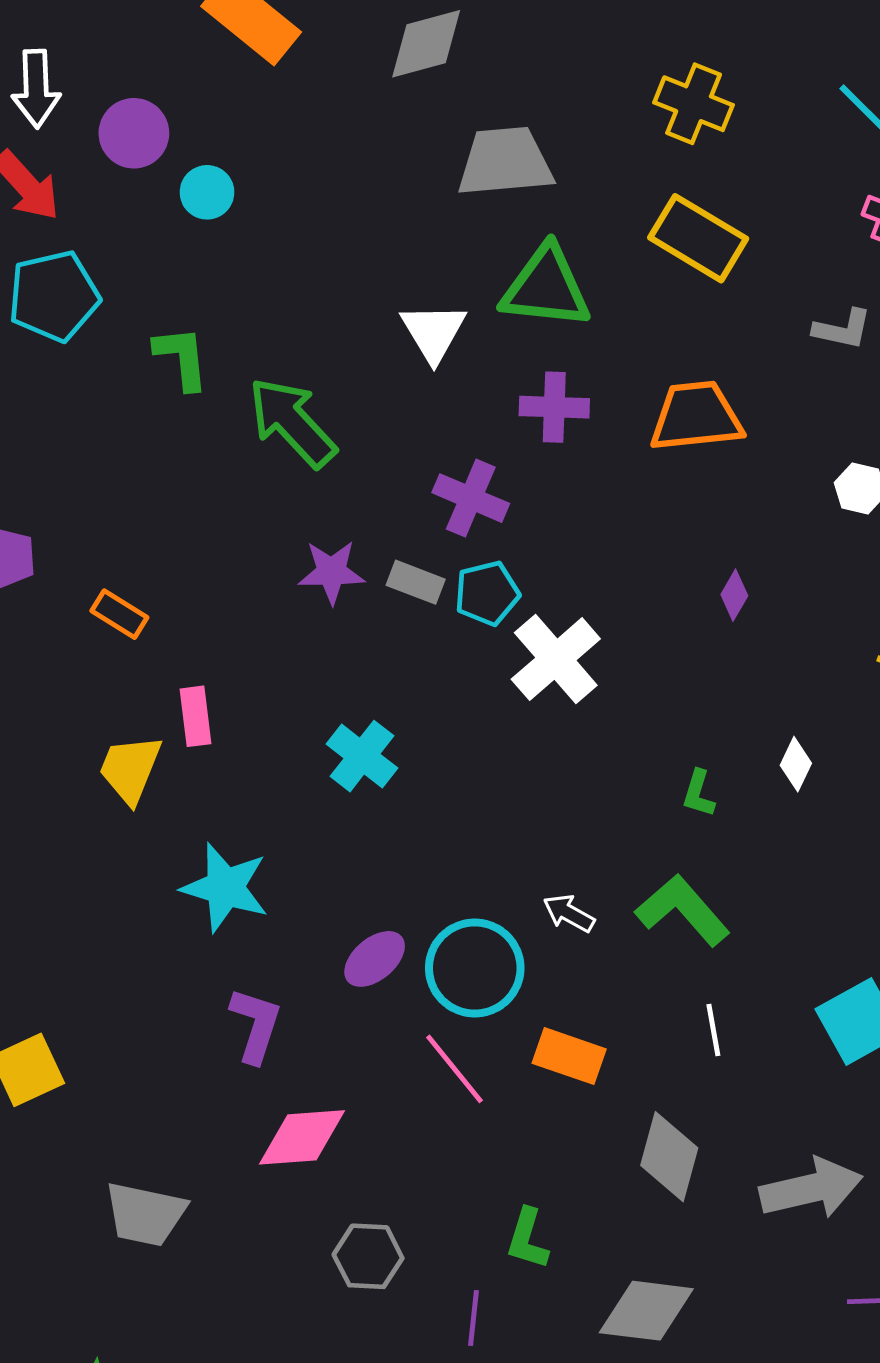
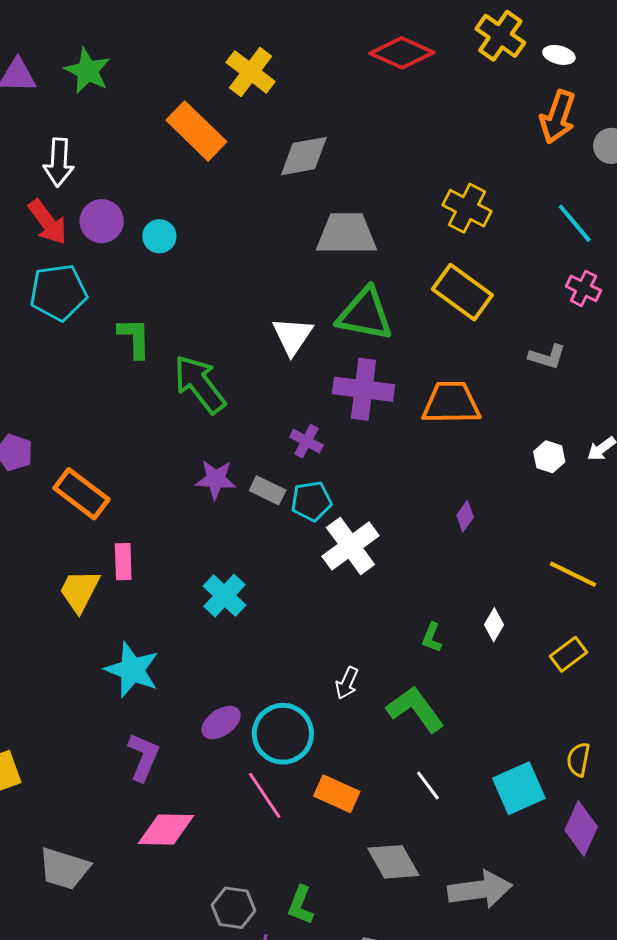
purple circle: (134, 133) -> (102, 221), moved
purple cross: (554, 407) -> (363, 389), size x1.4
purple cross: (471, 498) -> (306, 441), size x0.7
orange rectangle: (119, 614) -> (81, 494), size x1.6
white arrow: (569, 913) -> (347, 683), moved, turned -100
white line: (713, 1030) -> (428, 786), turned -32
gray diamond: (669, 1157) -> (393, 862), turned -50
gray hexagon: (368, 1256) -> (234, 908), moved

